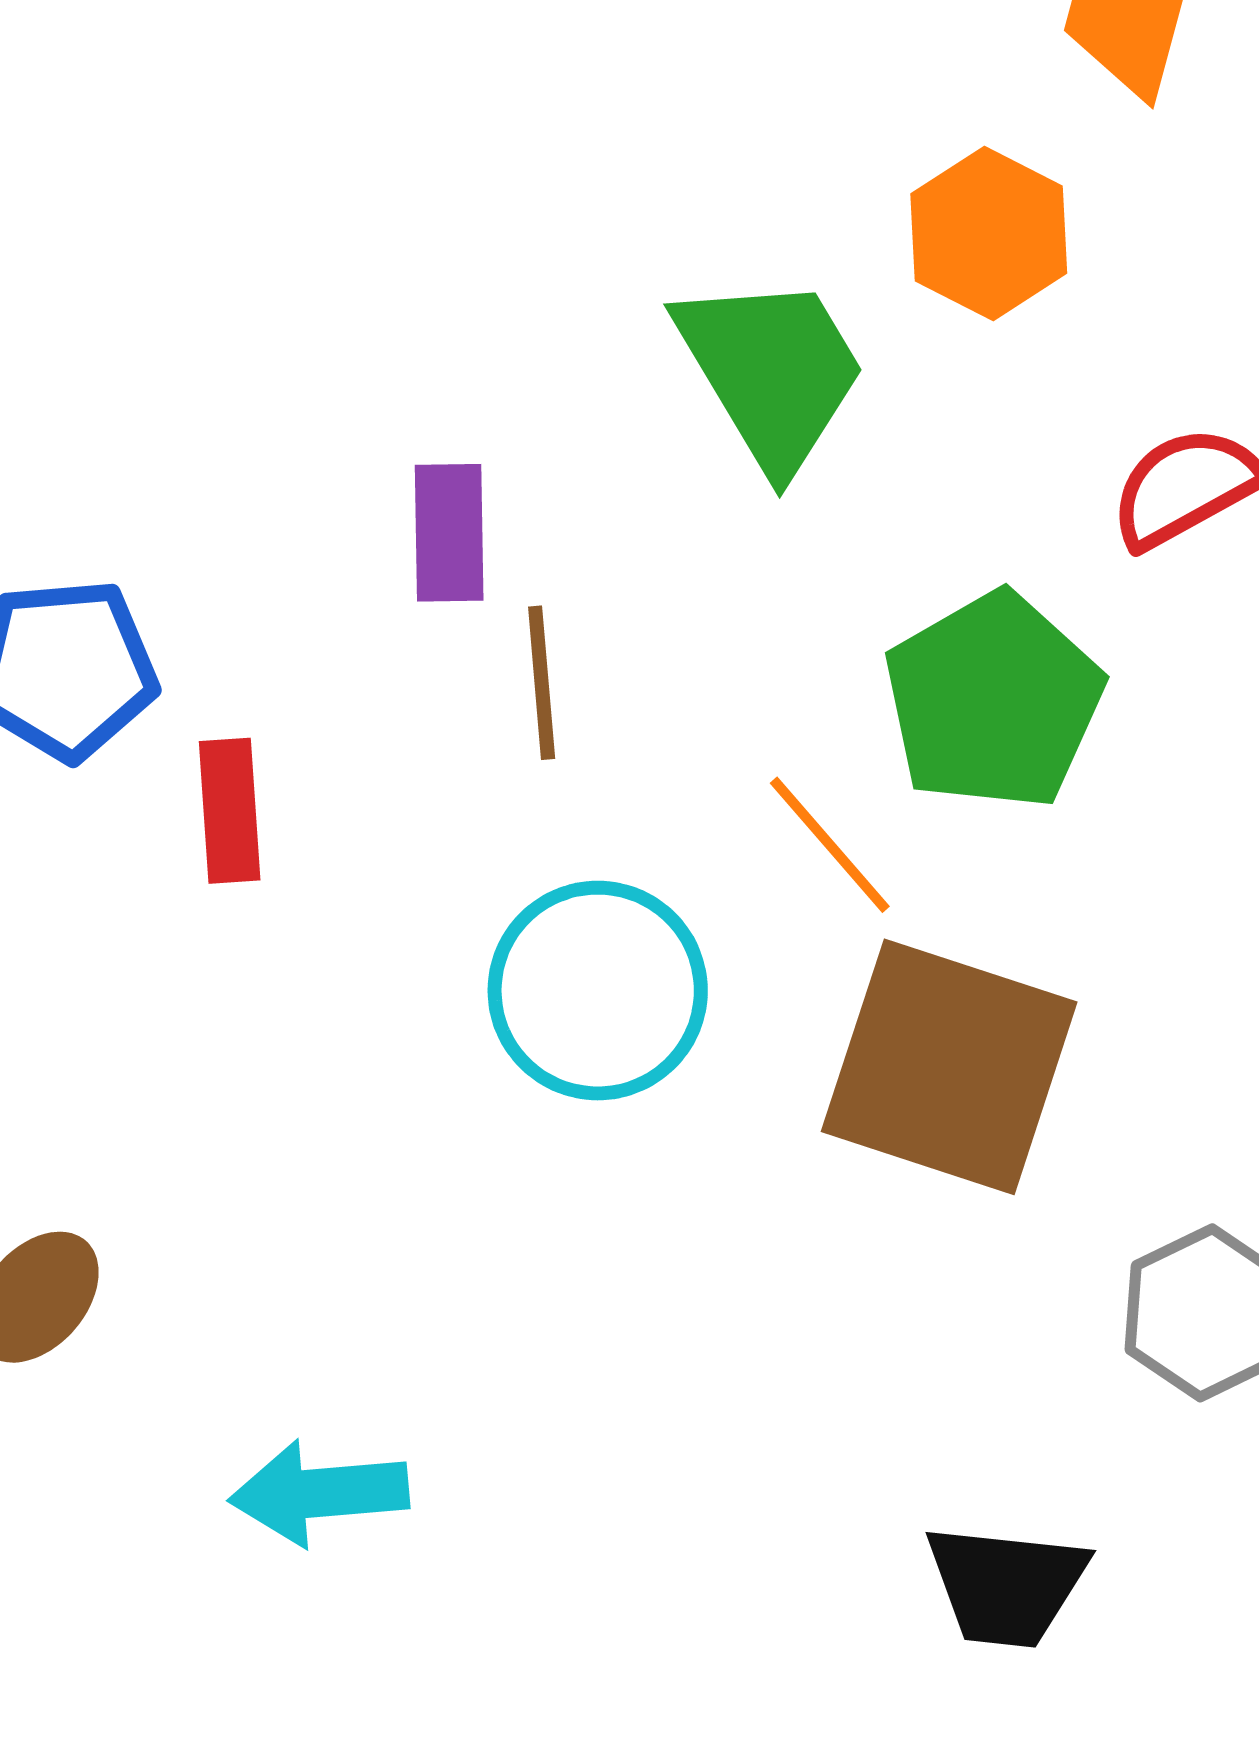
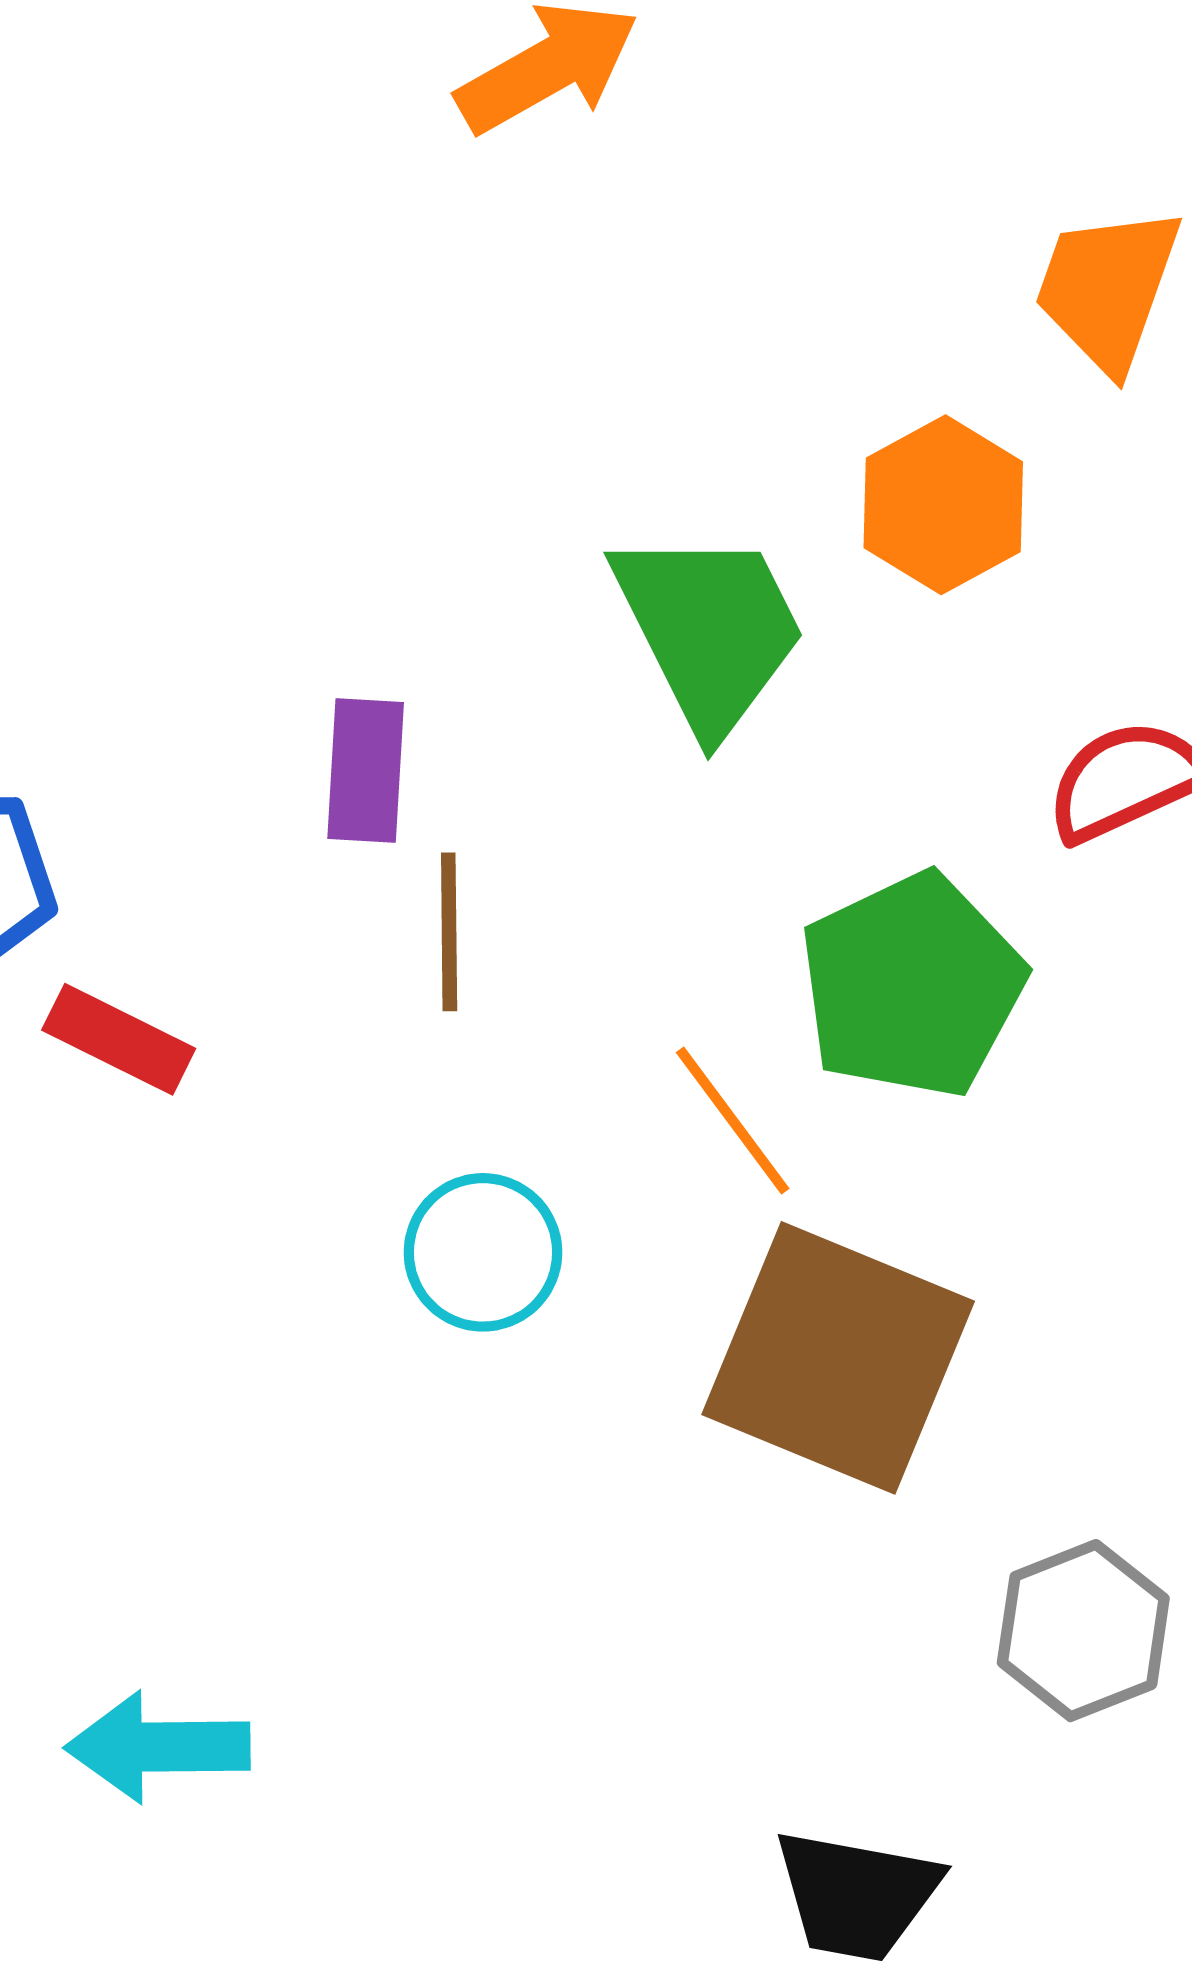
red rectangle: (230, 811) -> (119, 1039), turned -64
cyan circle: (598, 991) -> (483, 1252), size x0.7

